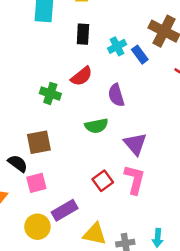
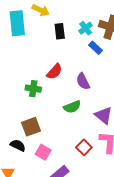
black rectangle: (83, 34) -> (60, 31), moved
cyan cross: (117, 46) -> (86, 28), moved
pink square: (36, 183) -> (43, 152), moved, turned -35

